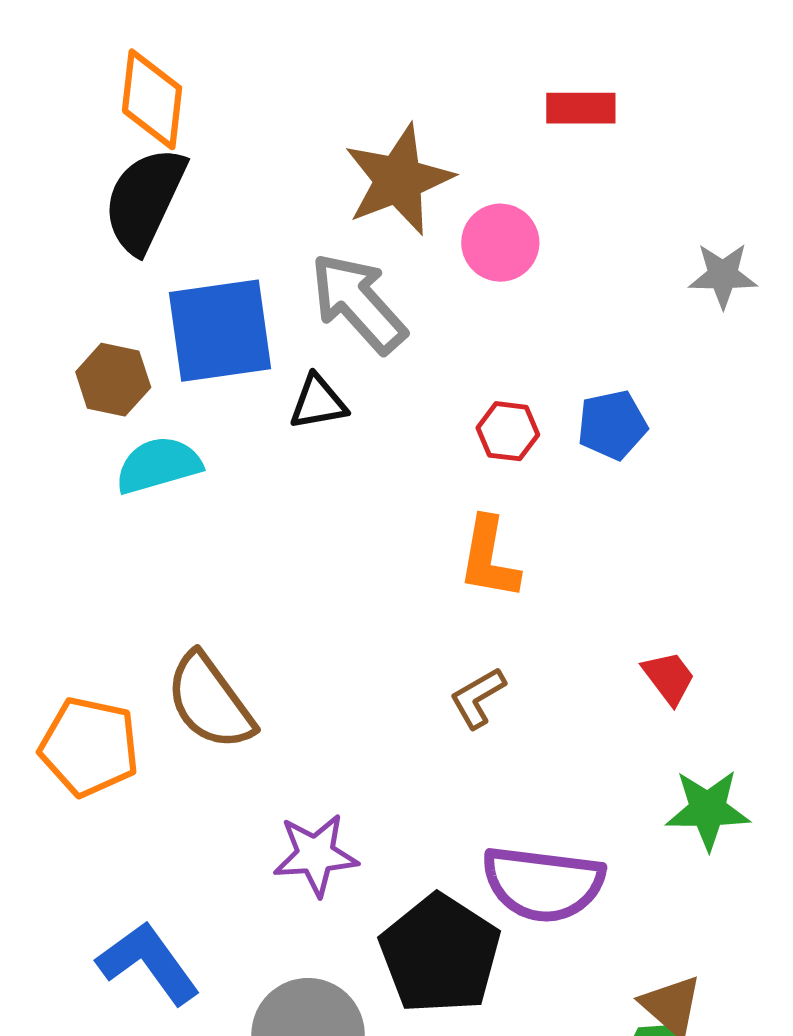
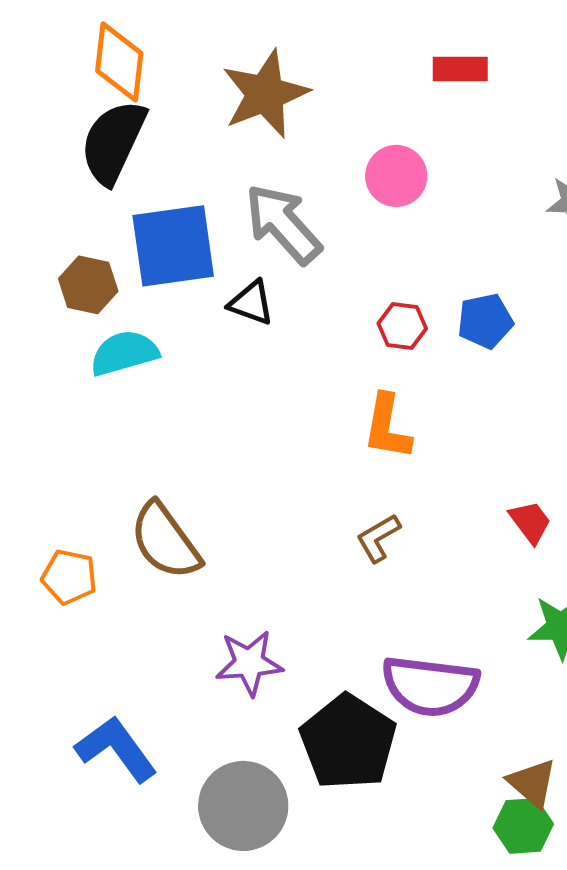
brown star: (398, 180) -> (265, 94), moved
black triangle: (318, 402) -> (251, 303), turned 30
orange pentagon: (89, 747) -> (69, 577), size x0.7

